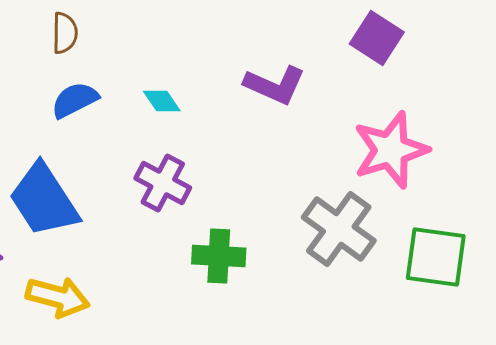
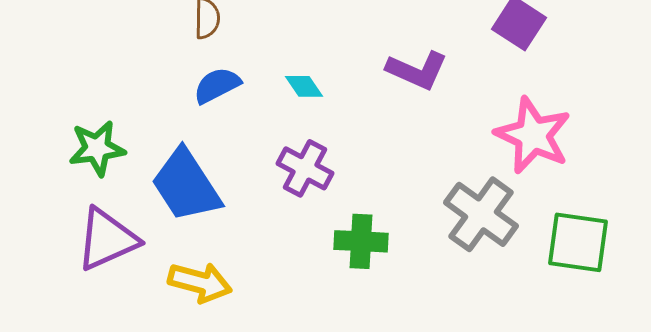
pink star: (391, 150) -> (533, 135), turned -30

